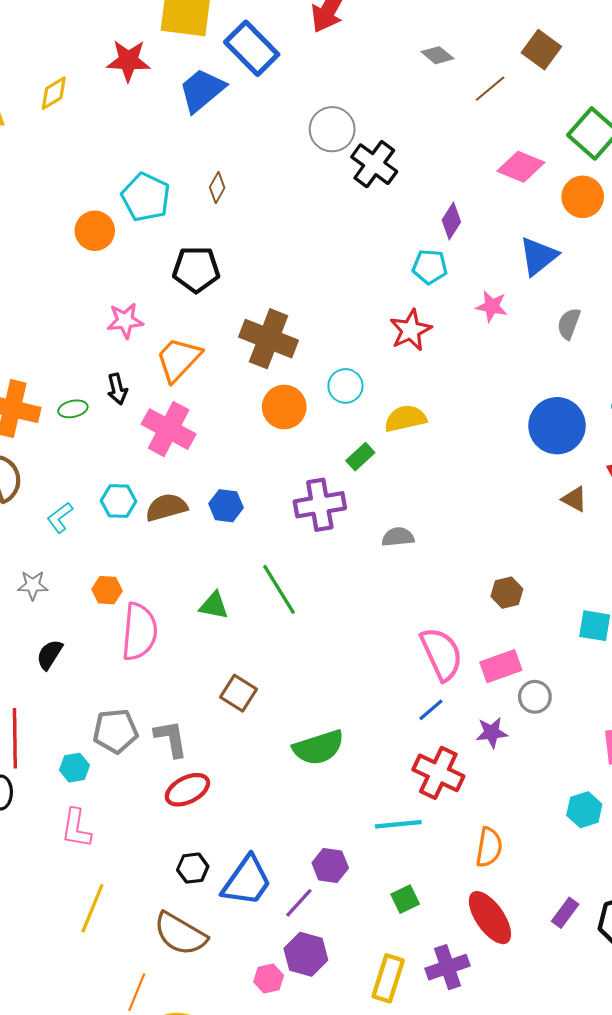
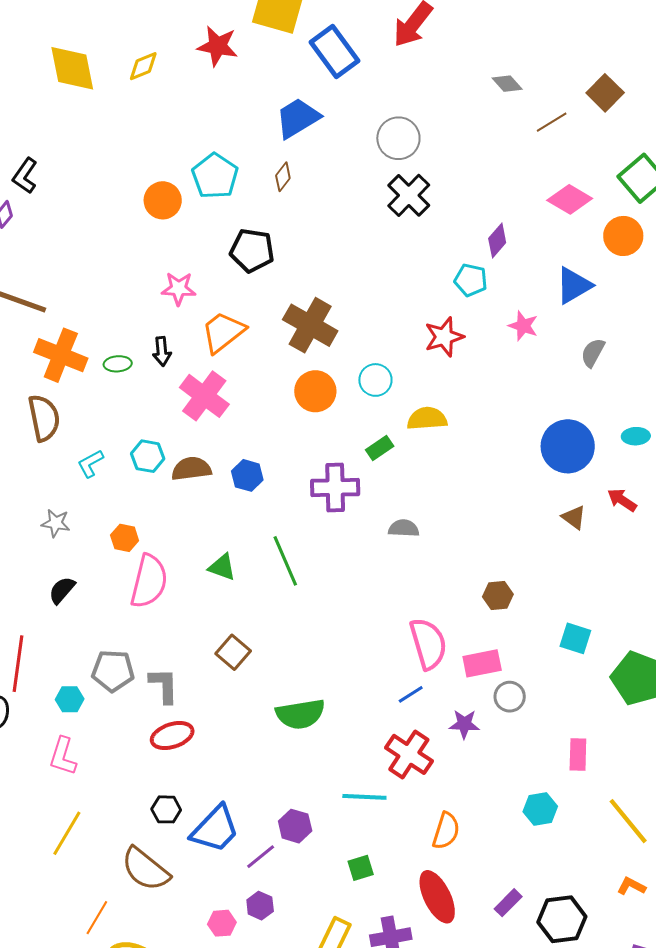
blue trapezoid: (202, 90) -> (298, 118), moved
black cross: (374, 164) -> (409, 195), moved
purple hexagon: (306, 954) -> (260, 906), size x0.7

